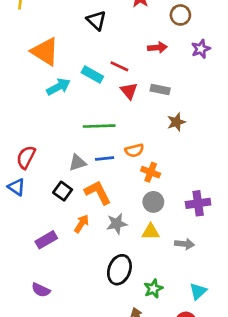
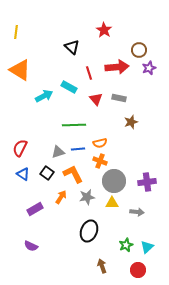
brown circle: (180, 15) -> (139, 50), moved
red arrow: (157, 47) -> (117, 67), size x1.6
orange triangle: (45, 52) -> (20, 70), moved
red line: (119, 66) -> (89, 73), moved, turned 48
orange cross: (151, 172) -> (100, 161), moved
blue triangle: (16, 187) -> (23, 174), moved
gray circle: (153, 202) -> (114, 181), size x1.5
green star: (153, 289) -> (126, 245), moved

